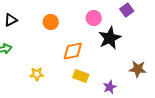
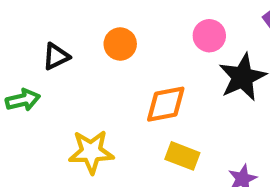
black triangle: (11, 20) -> (56, 56), moved
yellow star: (37, 74) -> (91, 152), size x1.5

